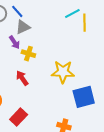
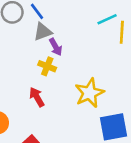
purple arrow: (14, 42) -> (56, 47), moved
yellow star: (63, 72) -> (89, 93), turned -30

